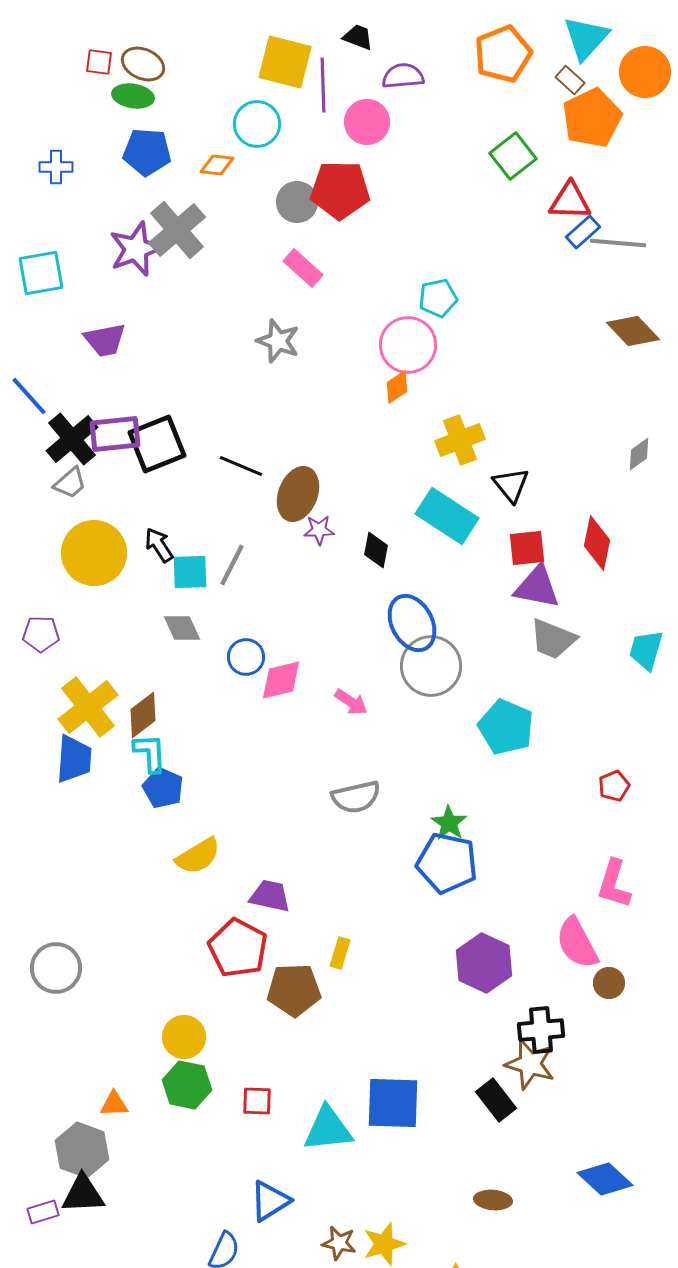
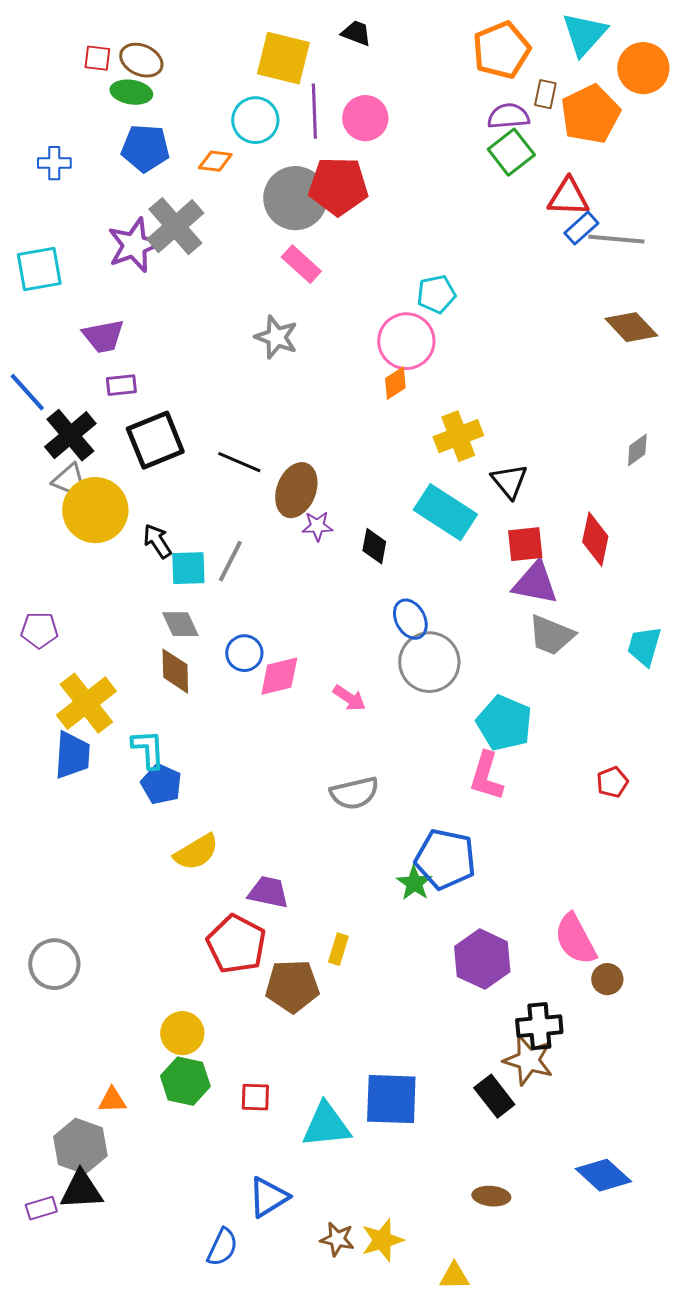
purple semicircle: (403, 76) -> (508, 116), moved
brown rectangle: (570, 80) -> (545, 94), moved, turned 60
purple line: (323, 85) -> (314, 111), moved
gray circle: (297, 202) -> (295, 198), size x1.5
purple rectangle: (115, 434) -> (121, 385), moved, size x0.6
yellow circle: (94, 553) -> (95, 510), moved
blue ellipse: (412, 623) -> (410, 619), size x0.7
brown diamond: (143, 715) -> (175, 671), moved, turned -54
green star: (449, 823) -> (414, 883), moved
pink L-shape: (614, 884) -> (486, 776), moved

